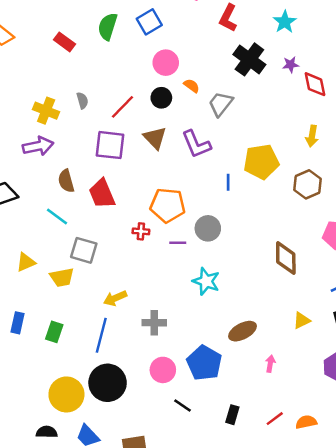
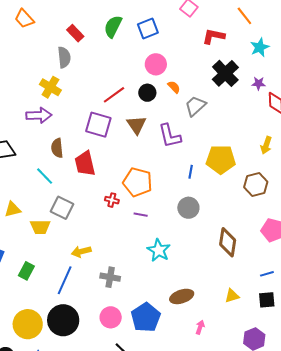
red L-shape: (228, 18) -> (213, 36), turned 65
gray semicircle: (82, 101) -> (64, 57), moved, size x1.5
gray circle: (208, 228) -> (188, 208), moved

